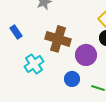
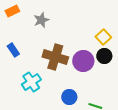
purple circle: (86, 55) -> (83, 61), moved

